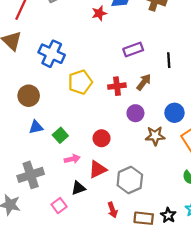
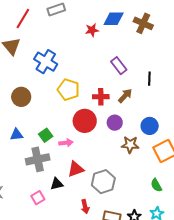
purple rectangle: (133, 50) -> (119, 66), turned 66
yellow pentagon: (80, 82) -> (68, 90), turned 30
blue triangle: (36, 127) -> (16, 135), moved
red circle: (102, 138) -> (85, 121), moved, size x1.5
pink arrow: (72, 159) -> (66, 143), moved
gray cross: (31, 175) -> (38, 159), moved

